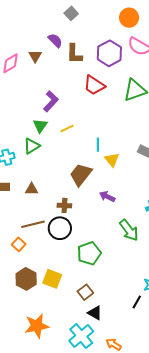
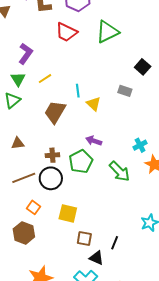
brown trapezoid: (81, 175) -> (55, 112), moved
orange square: (19, 244) -> (33, 207), moved
green pentagon: (89, 253) -> (81, 162), moved
yellow square: (52, 279) -> (68, 213), moved
brown square: (85, 292) -> (84, 239), turned -35
black line: (137, 302) -> (115, 243), moved

